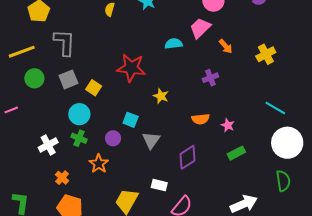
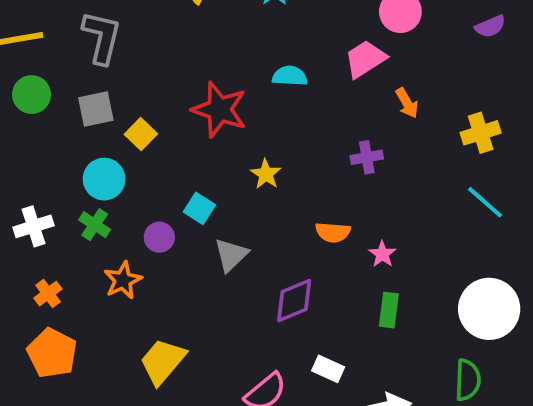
cyan semicircle: (174, 44) -> (290, 76), moved
cyan line: (275, 108) -> (485, 202), moved
green rectangle: (236, 153) -> (389, 310), turned -66
white rectangle: (159, 185) -> (328, 369), moved

